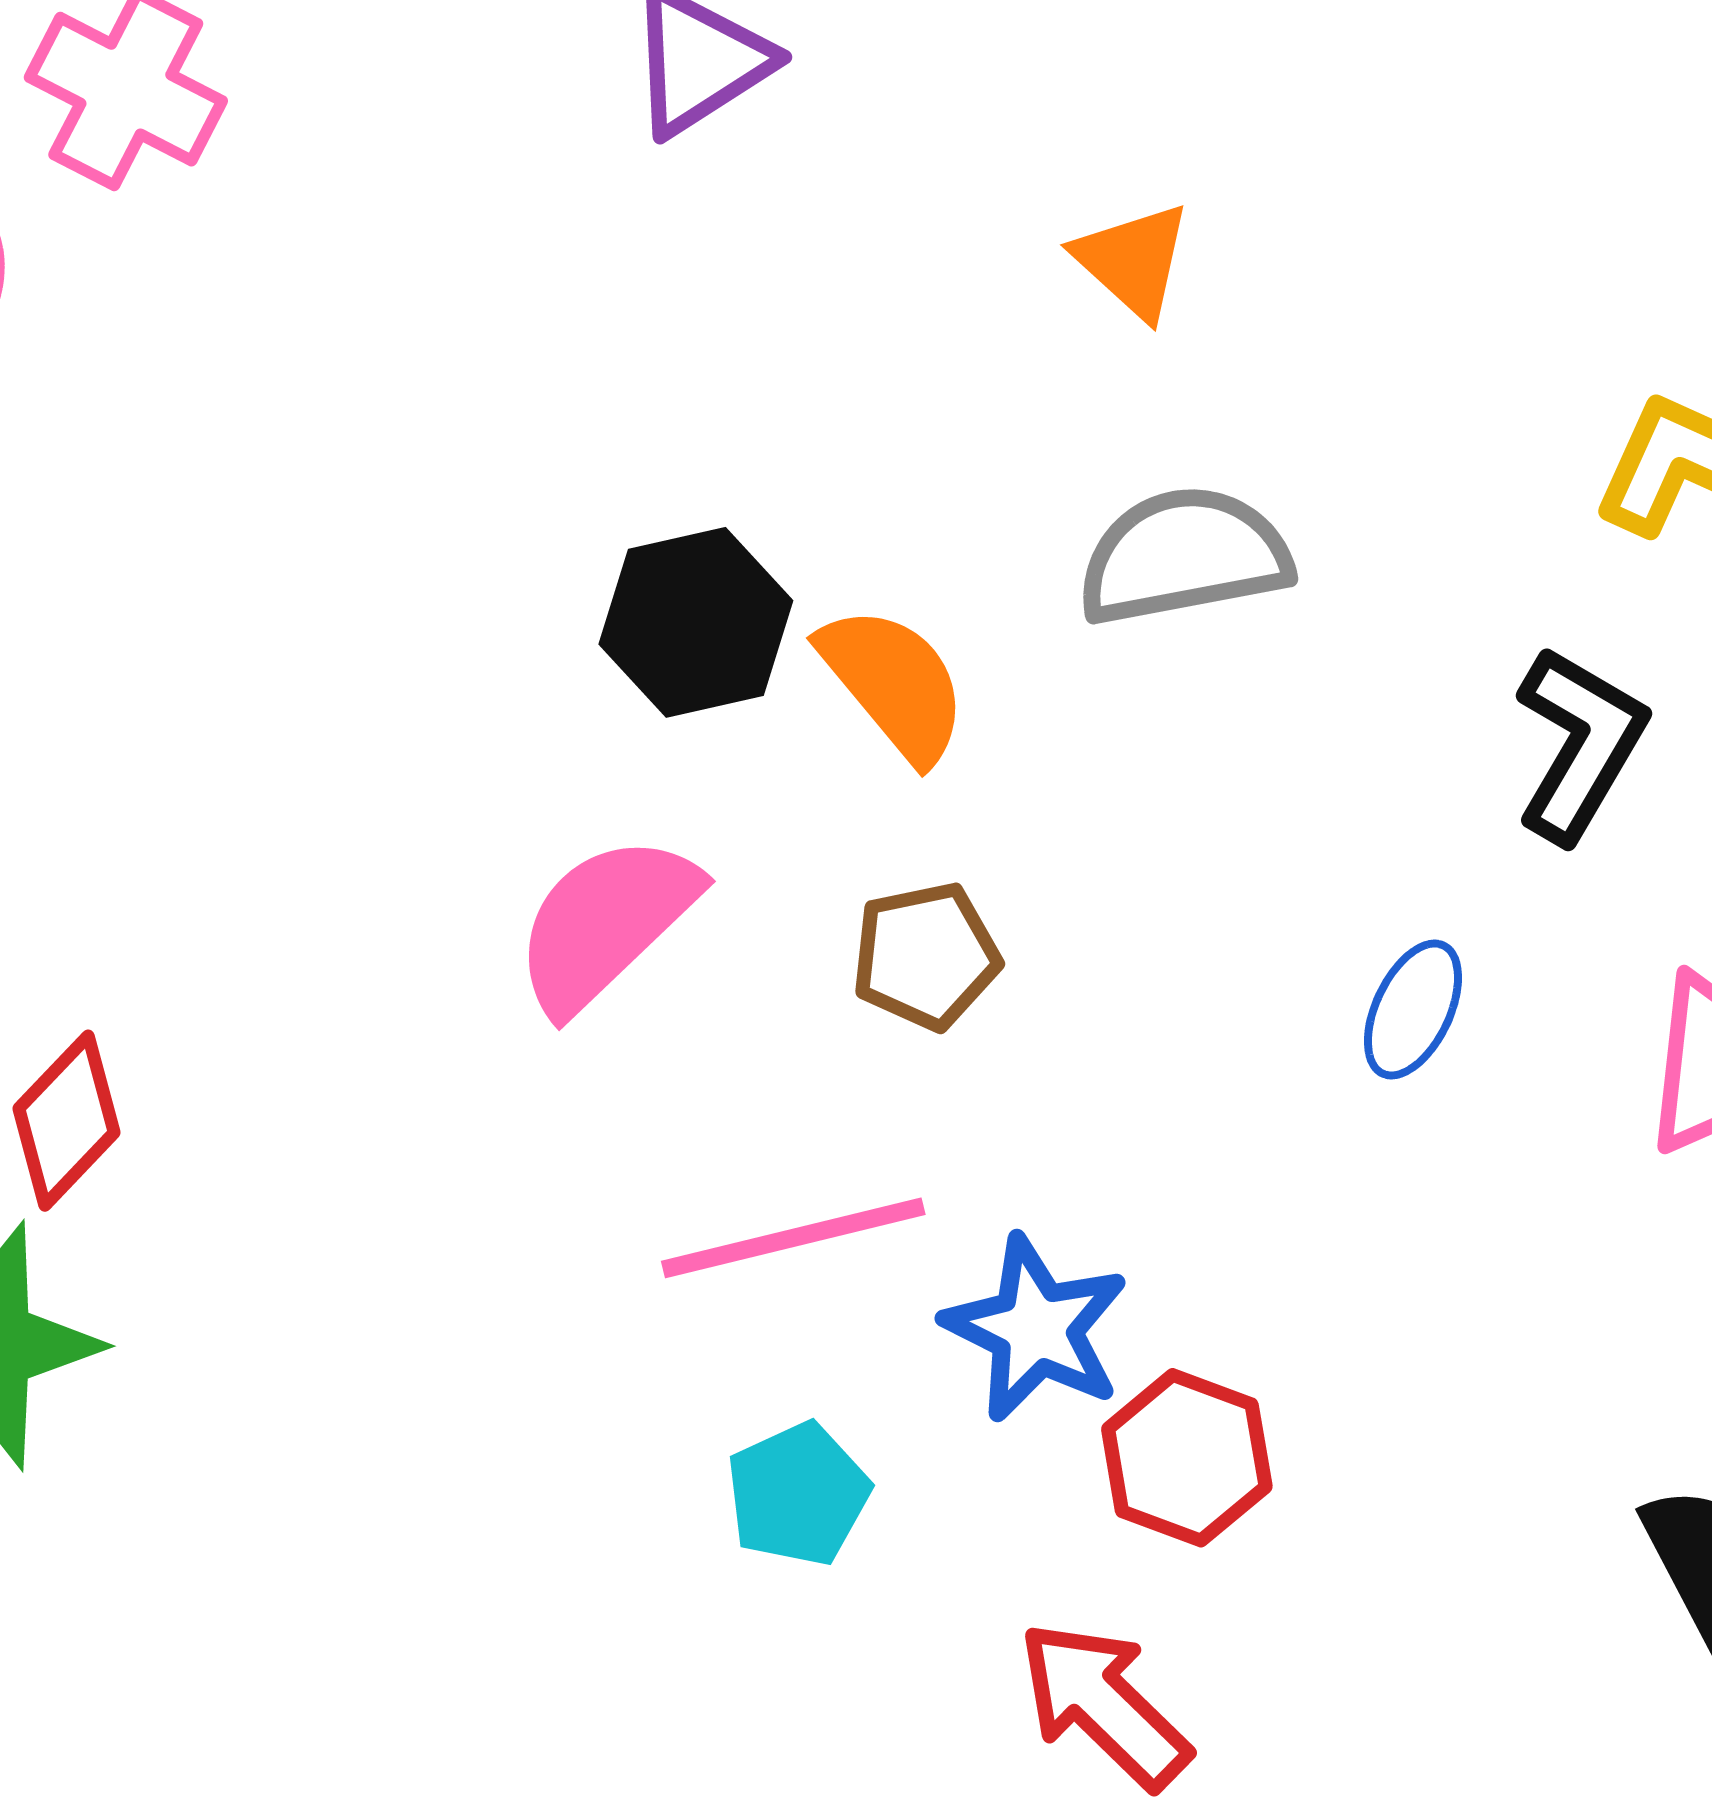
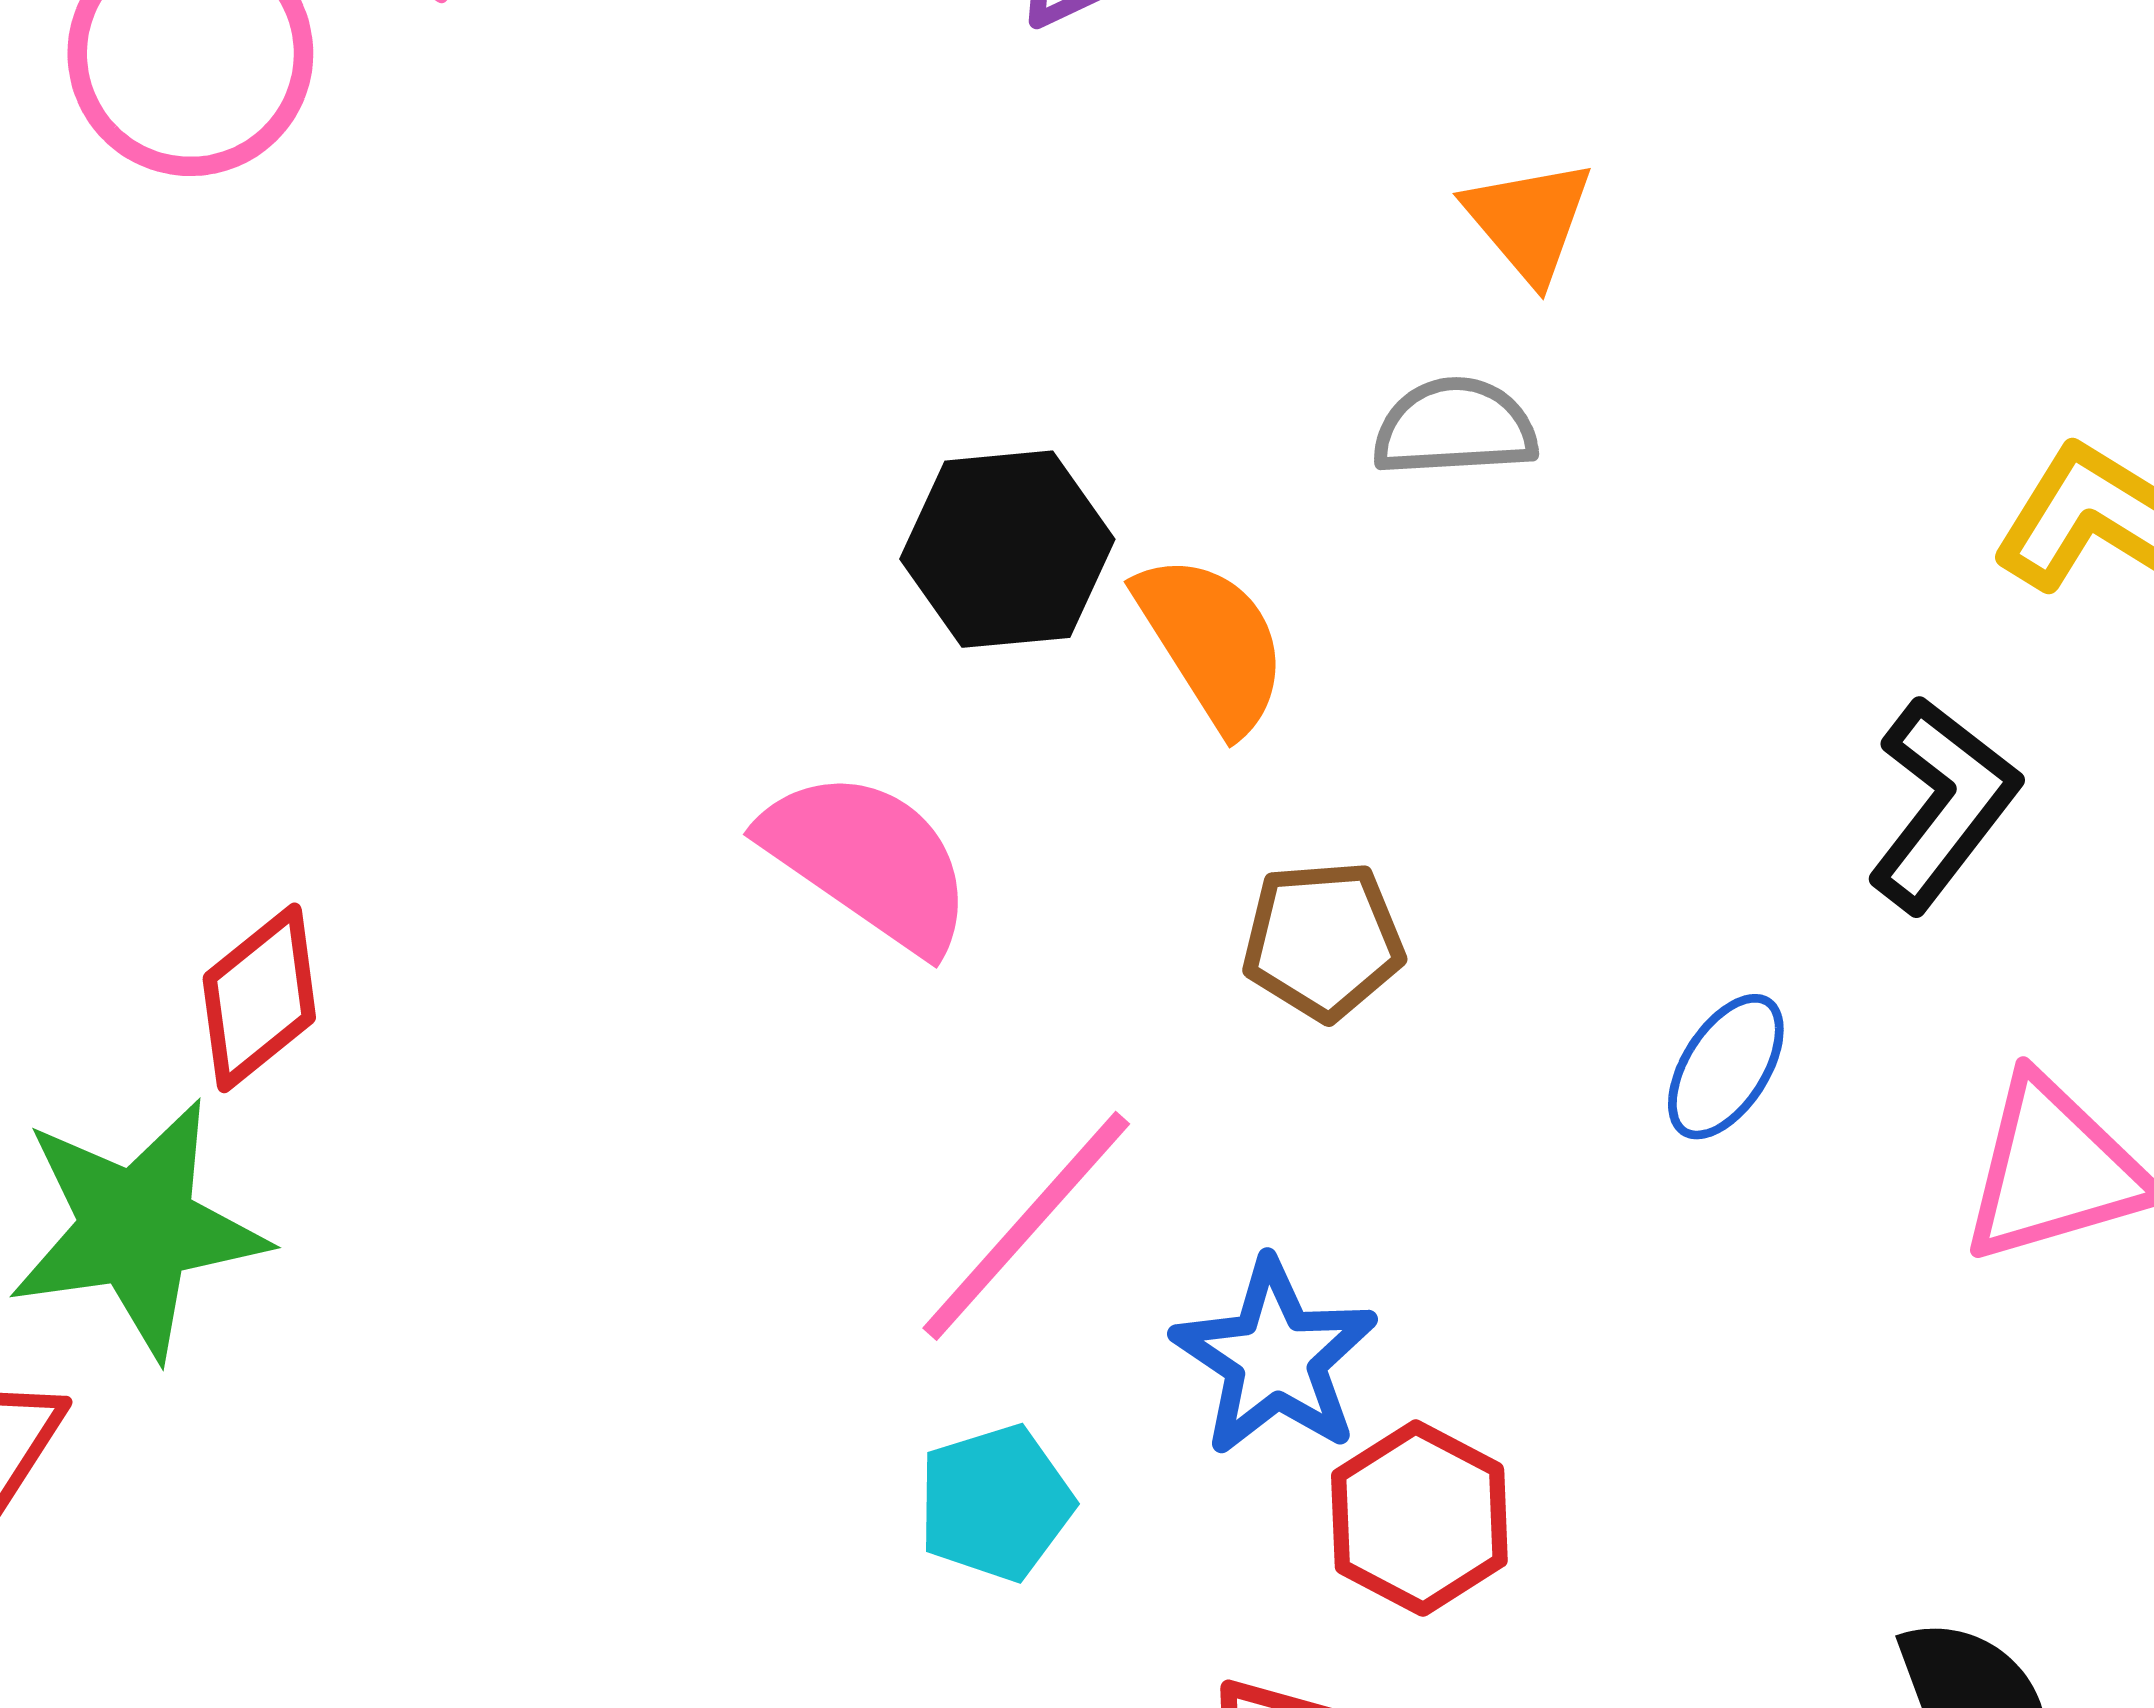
gray semicircle: (1184, 556) -> (1455, 427), moved, size x0.7
pink semicircle: (606, 923) -> (868, 861), turned 71
brown pentagon: (926, 956) -> (1323, 940), moved
pink line: (793, 1238) -> (1026, 1226), turned -42

